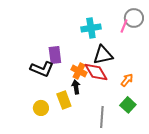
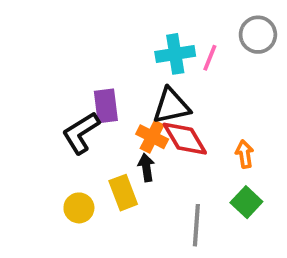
pink line: (124, 26) -> (210, 58), moved
black triangle: (103, 55) -> (171, 106), moved
black L-shape: (42, 69) -> (81, 133), turned 125
orange arrow: (127, 80) -> (244, 154), turned -48

